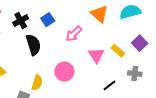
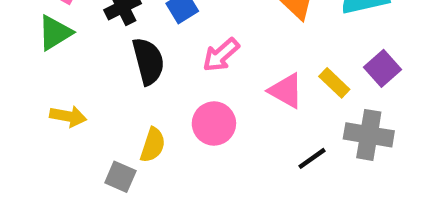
pink arrow: (74, 34) -> (221, 55), moved
pink triangle: (96, 55) -> (286, 91), turned -30
gray cross: (135, 74) -> (369, 135), size x1.5

